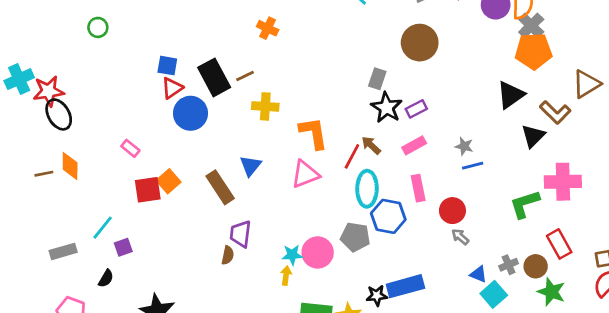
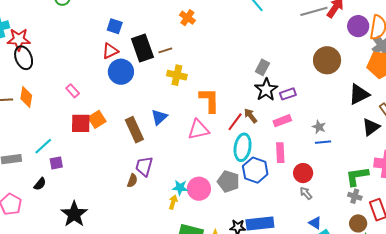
brown circle: (420, 43) -> (327, 60), moved
blue square: (167, 66) -> (115, 26), moved
gray cross: (509, 265) -> (355, 196), moved, turned 32

